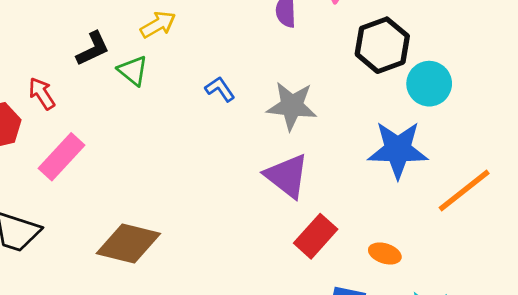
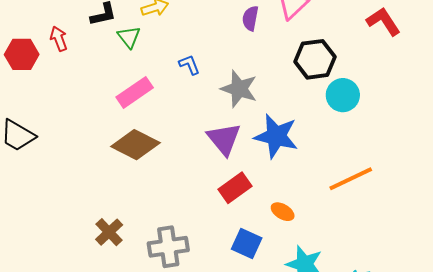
blue star: (398, 150) -> (276, 136), moved
pink rectangle: (61, 157) -> (135, 92), moved
brown diamond: (128, 244) -> (135, 145), moved

